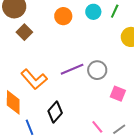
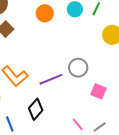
purple line: (72, 69) -> (51, 79), moved

